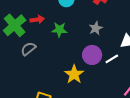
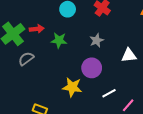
white line: (112, 59) -> (109, 93), moved
yellow star: (74, 74) -> (72, 87), turned -30

